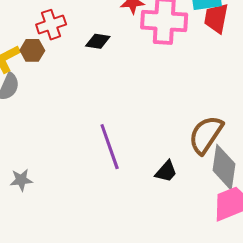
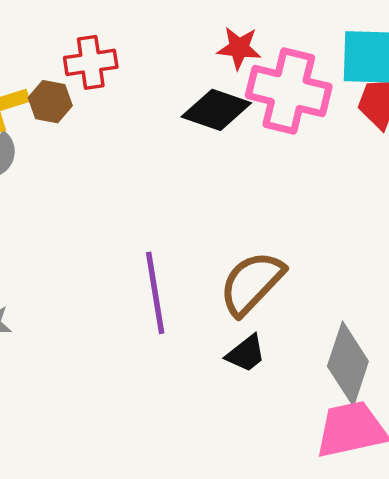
black diamond: (98, 41) -> (216, 110), moved, size x1.5
brown semicircle: (206, 135) -> (252, 283), moved

